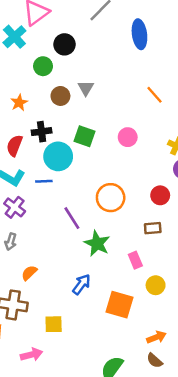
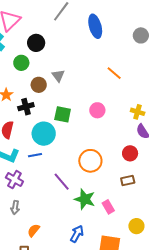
black cross: (42, 132) -> (26, 107), moved
pink rectangle: (135, 260) -> (108, 207), moved

